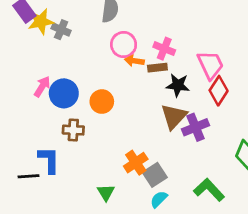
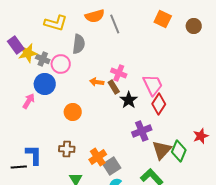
pink circle: (124, 45) -> (61, 64), moved
brown rectangle: (157, 68) -> (114, 87), turned 64
black star: (178, 85) -> (129, 100), turned 30
blue circle: (64, 93) -> (45, 84), moved
brown triangle: (174, 116) -> (162, 150), moved
brown cross: (73, 130) -> (67, 149), moved

